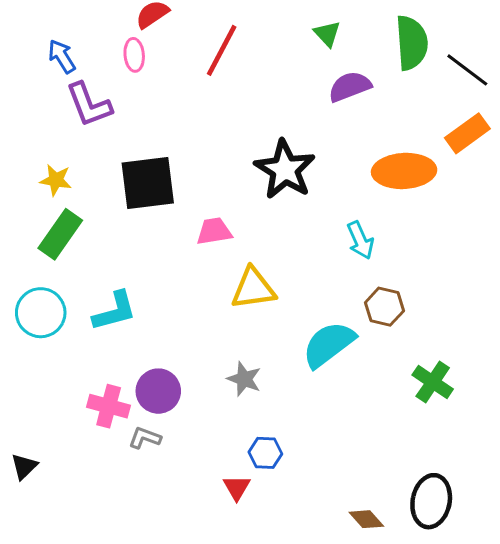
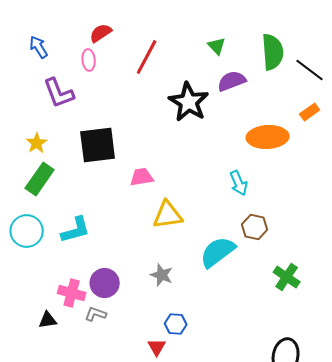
blue arrow: (62, 56) -> (39, 47), moved
orange rectangle: (467, 133) -> (310, 112), size x0.7
black star: (285, 169) -> (189, 102), moved
yellow star: (56, 180) -> (37, 143), turned 30
black triangle: (24, 466) -> (48, 320), moved, turned 36

